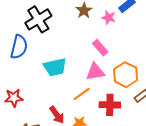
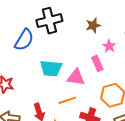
pink star: (108, 18) -> (109, 46), moved
pink triangle: (95, 72) -> (76, 77), moved

